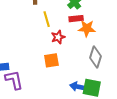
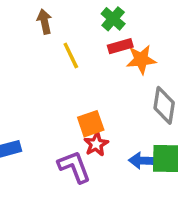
red star: (58, 37) -> (96, 144), moved
purple L-shape: (14, 80) -> (74, 167), moved

